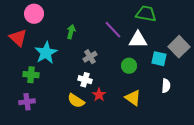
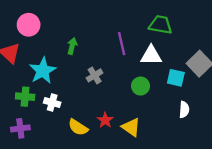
purple line: (113, 30) -> (122, 44), turned 30
white cross: (85, 80) -> (52, 103), moved
yellow triangle: (133, 98) -> (131, 127), moved

